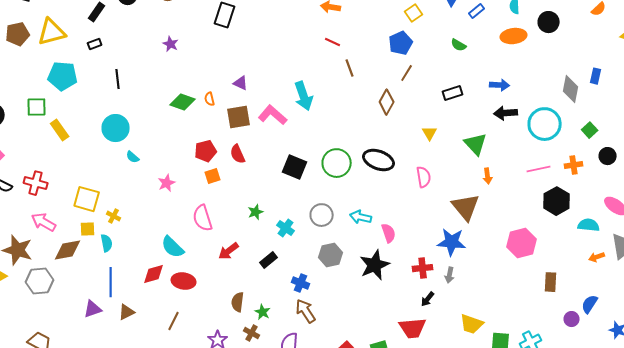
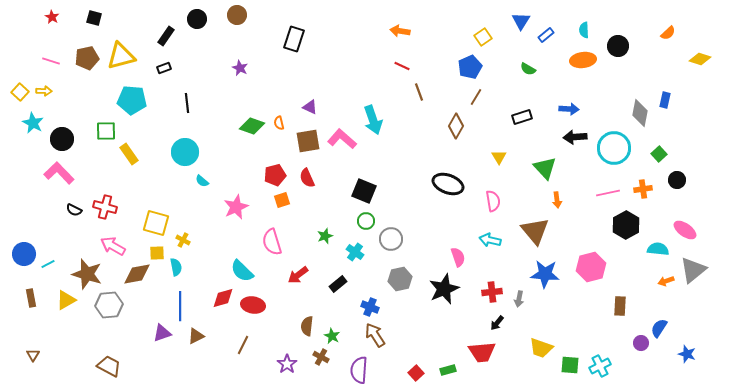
green circle: (337, 163) -> (366, 221), moved, size x0.6
pink star: (167, 183) -> (236, 207), size x1.4
cyan arrow: (361, 217) -> (490, 240), moved
blue star: (452, 242) -> (545, 274), moved

